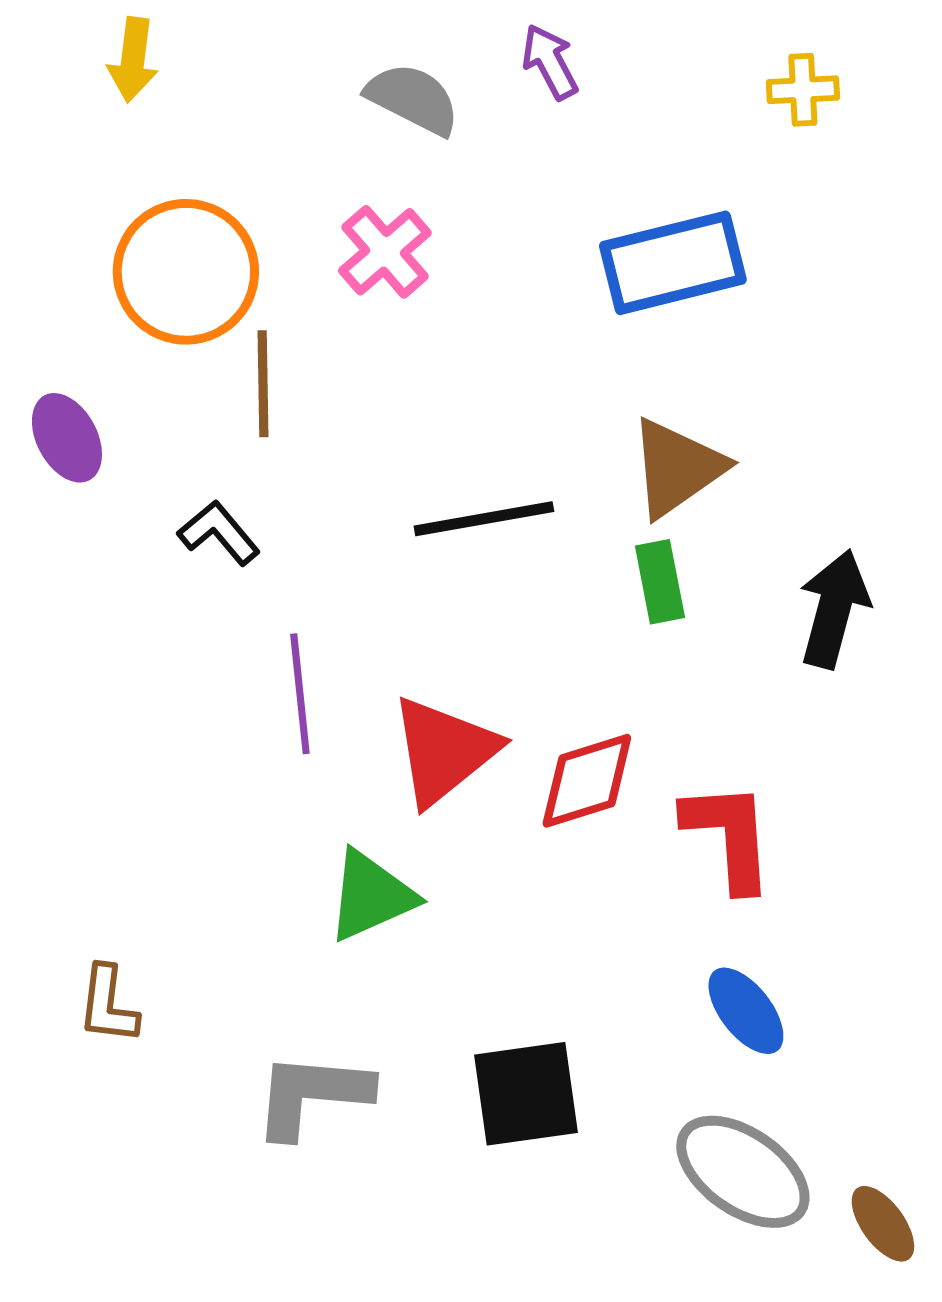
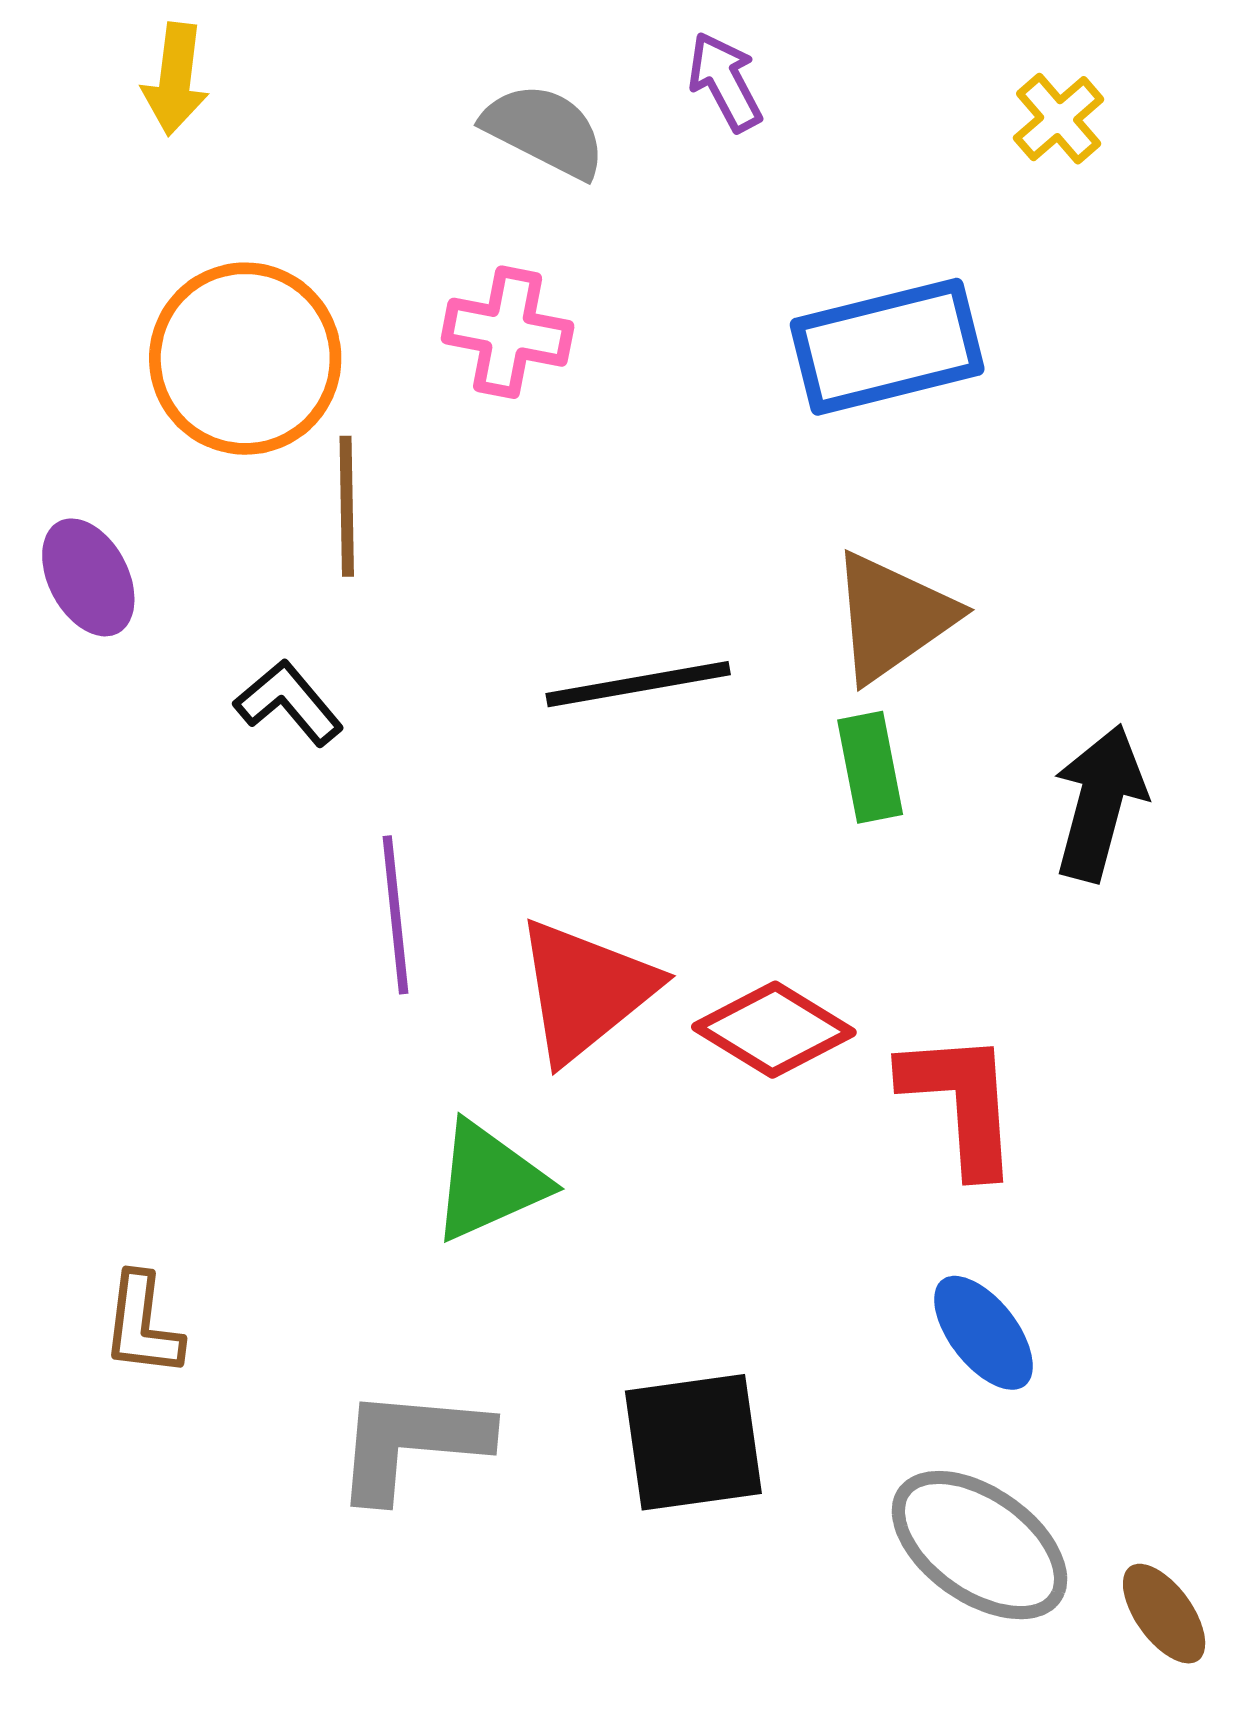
yellow cross: (803, 90) -> (1059, 119), turned -38
pink cross: (385, 252) -> (508, 332), turned -38
red diamond: (587, 781) -> (774, 1030), turned 49

